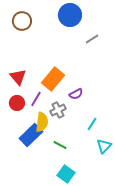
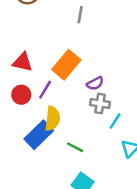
gray line: (92, 39) -> (80, 15), moved, turned -48
red triangle: (18, 77) -> (23, 62), turned -36
gray cross: (58, 110) -> (100, 103), moved, turned 35

